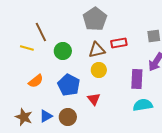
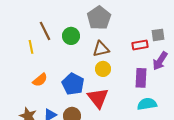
red rectangle: (119, 43) -> (140, 45), moved
yellow line: (27, 48) -> (31, 47), turned 64
green circle: (63, 51) -> (71, 36), moved
red triangle: (94, 99) -> (98, 98), size x1.6

